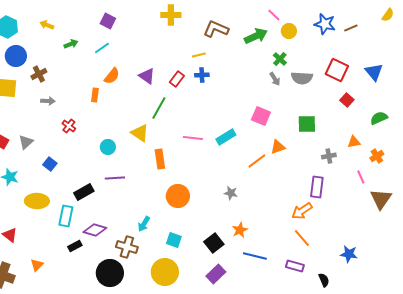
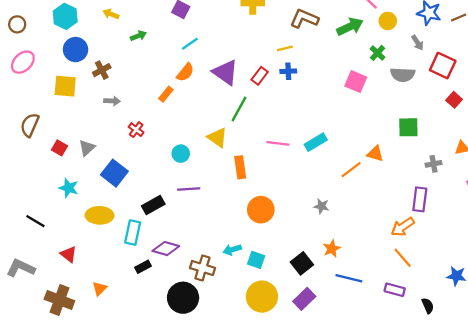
cyan line: (102, 48) -> (190, 44), moved
purple triangle: (147, 76) -> (225, 72), size x1.4
gray arrow: (275, 79) -> (417, 43), moved
orange rectangle: (95, 95) -> (166, 94), turned 32
pink square: (261, 116) -> (356, 82), moved
orange triangle: (278, 147) -> (375, 154), turned 35
blue square: (50, 164) -> (114, 173), size x1.6
cyan arrow: (144, 224) -> (232, 250), moved, turned 42
yellow circle: (165, 272) -> (262, 297), moved

